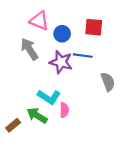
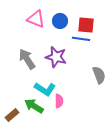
blue circle: (62, 34) -> (60, 21), moved
gray arrow: (29, 49) -> (27, 59), moved
blue line: (83, 56) -> (81, 39), moved

